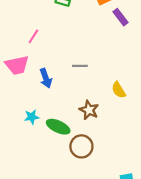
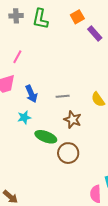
gray line: (80, 66) -> (63, 96), moved
cyan star: (32, 117) -> (24, 117), moved

